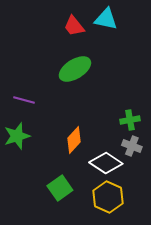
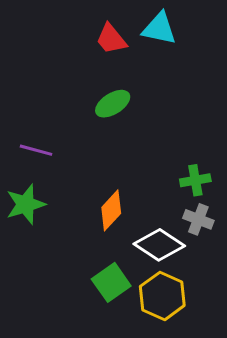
green ellipse: (75, 69) -> (113, 104), size x0.7
green square: (60, 188) -> (111, 282), moved

